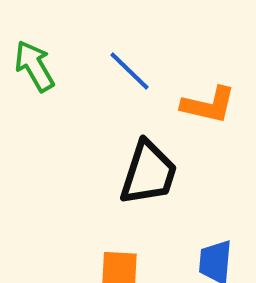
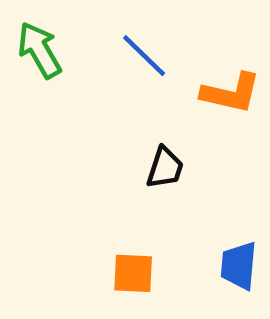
black trapezoid: (148, 173) -> (165, 168), size x0.6

